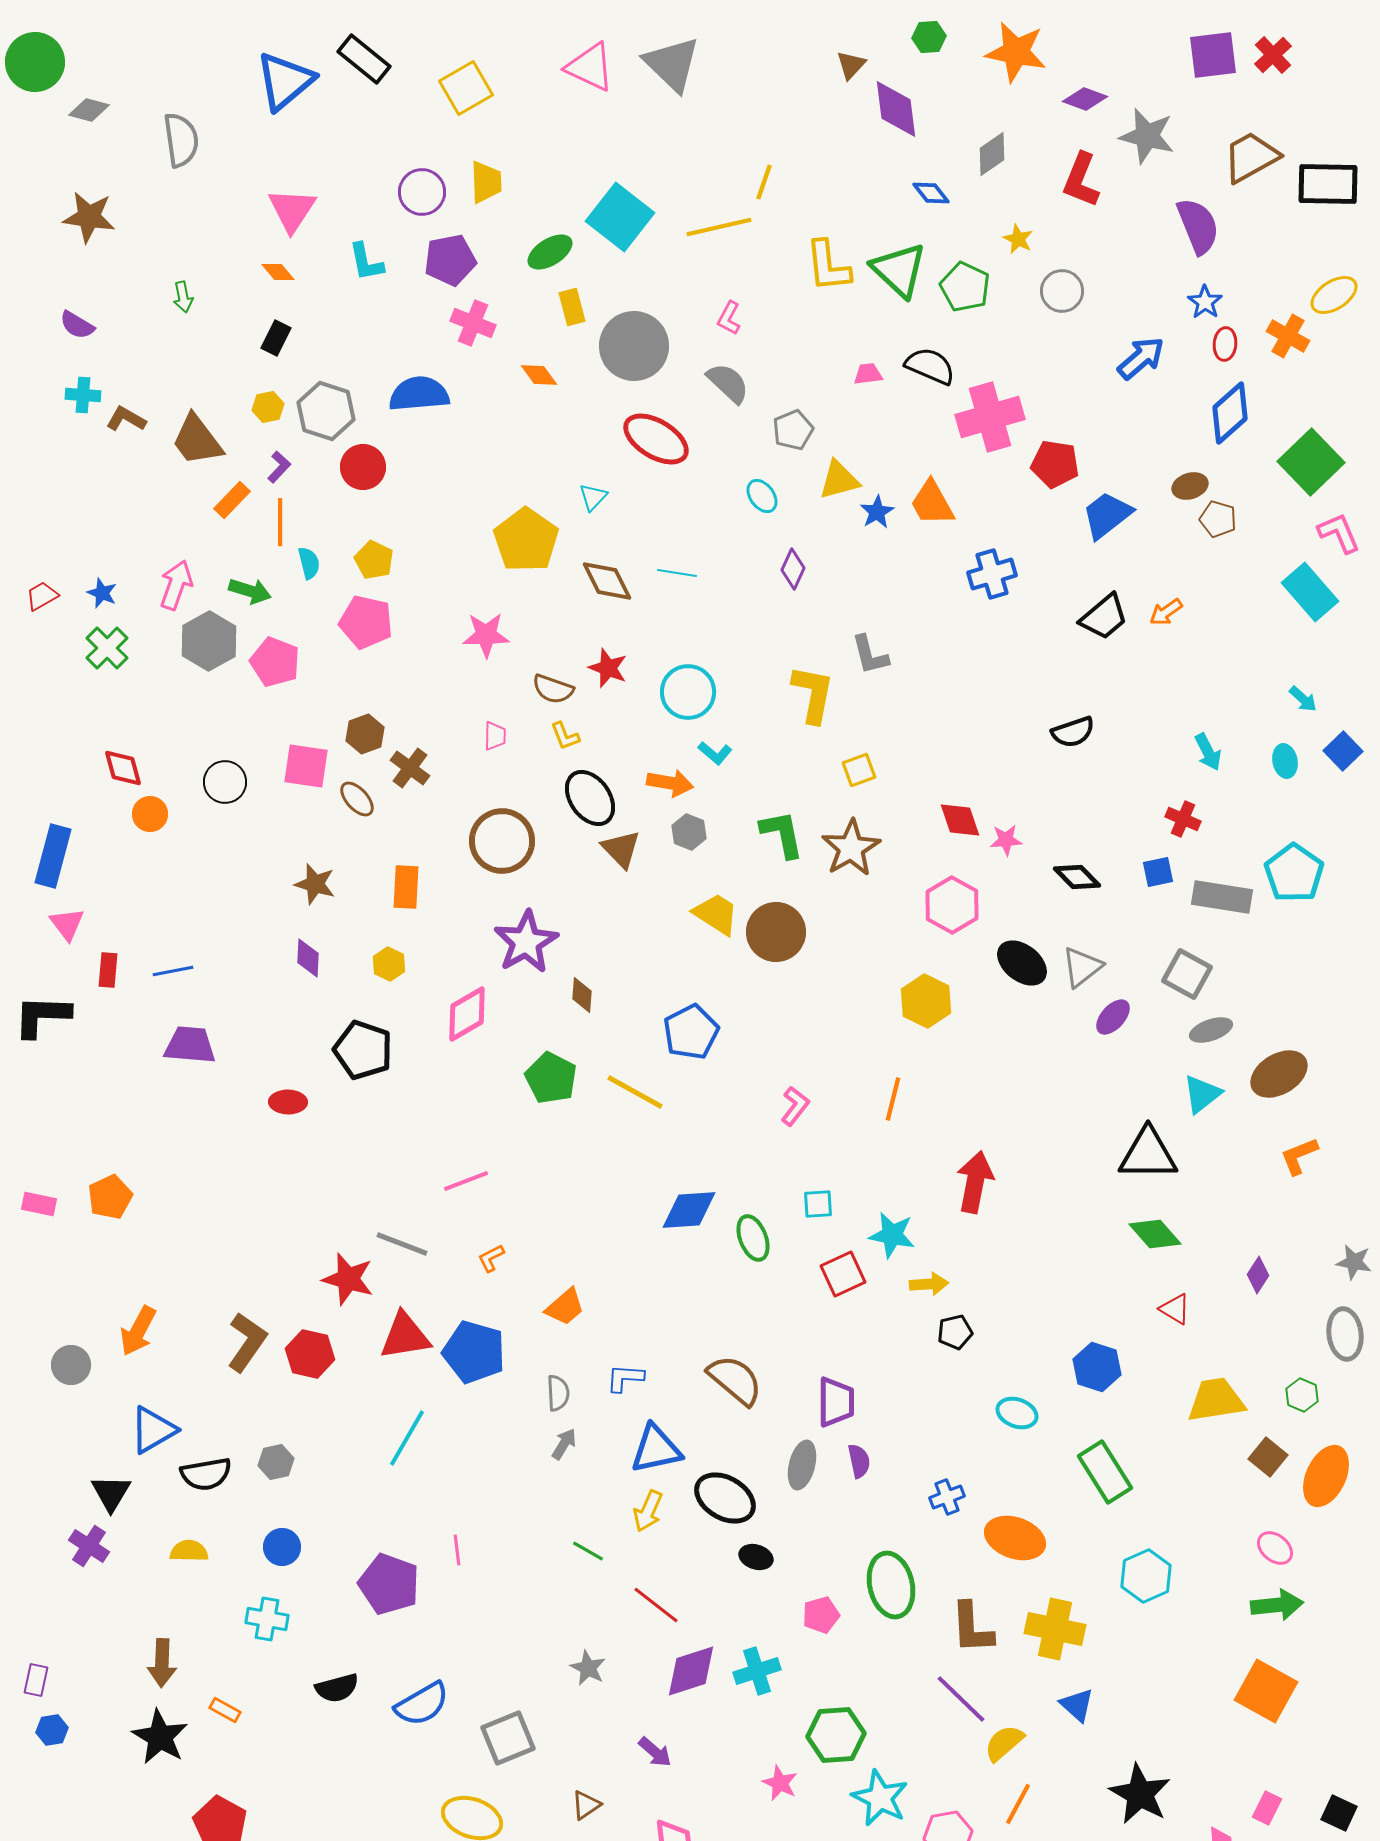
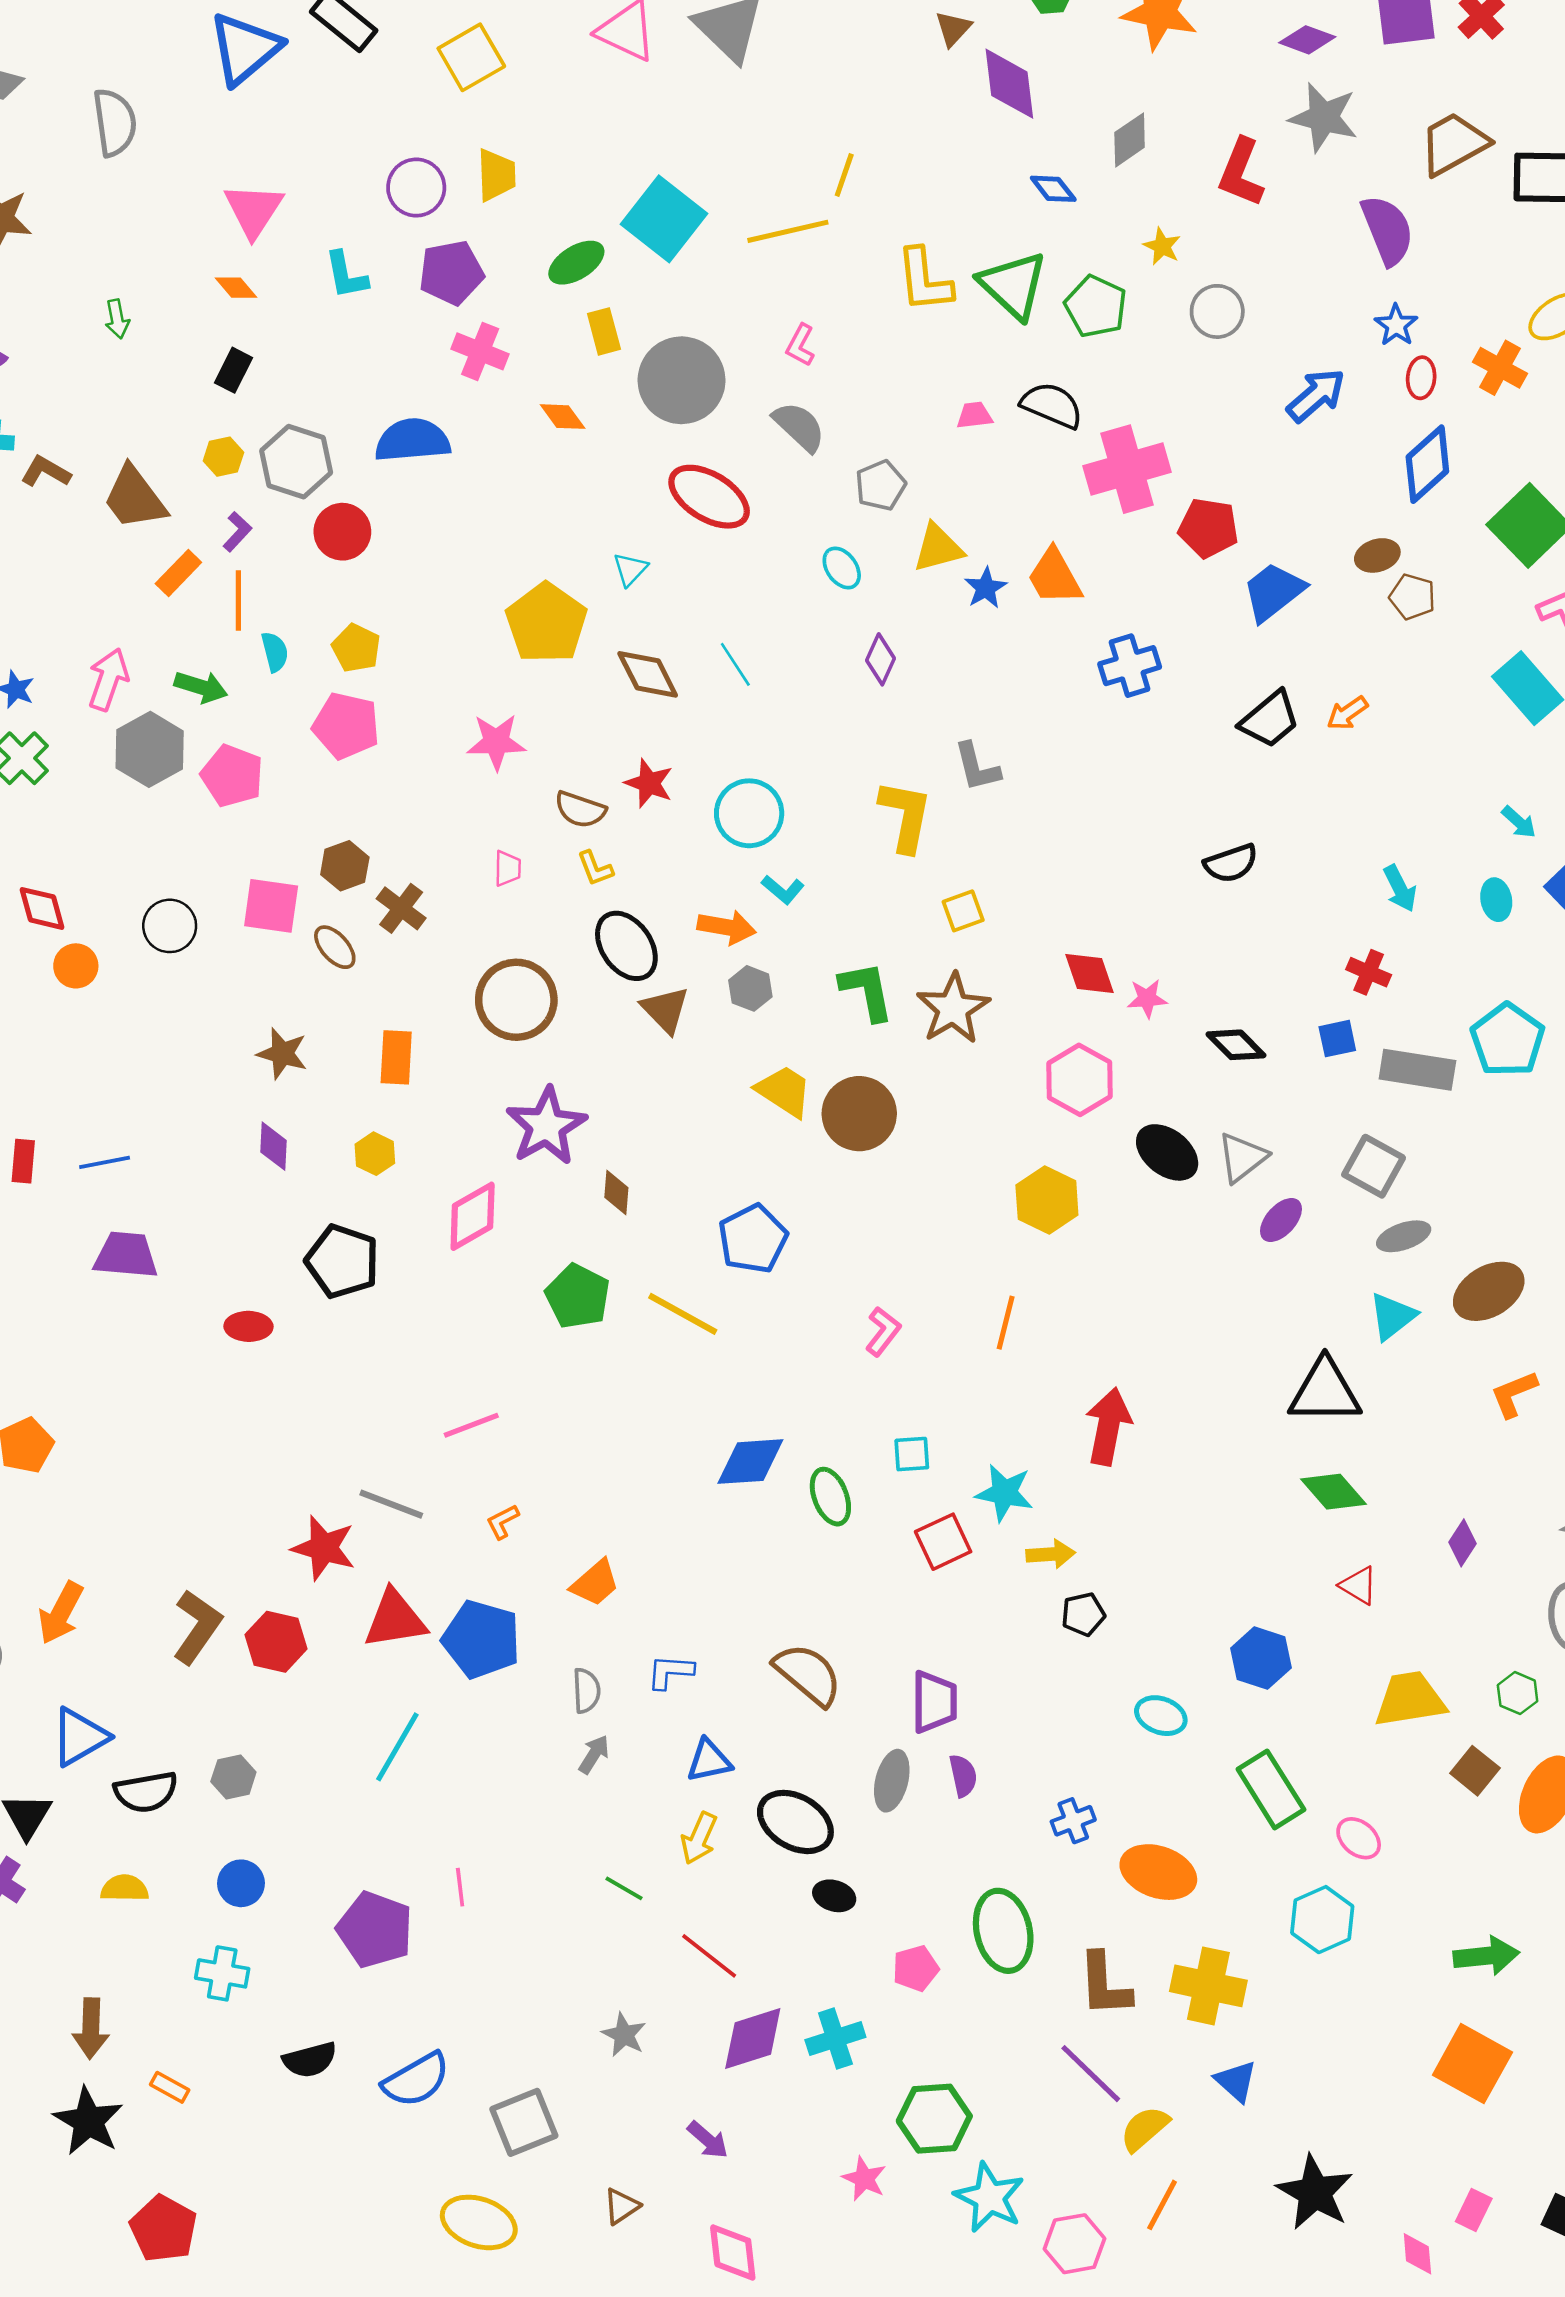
purple diamond: (1085, 99) -> (1307, 40), moved
cyan line: (677, 573) -> (735, 664), turned 48
blue triangle: (656, 1449) -> (709, 1761), size x0.7
pink ellipse: (1275, 1548) -> (1359, 1838), moved

